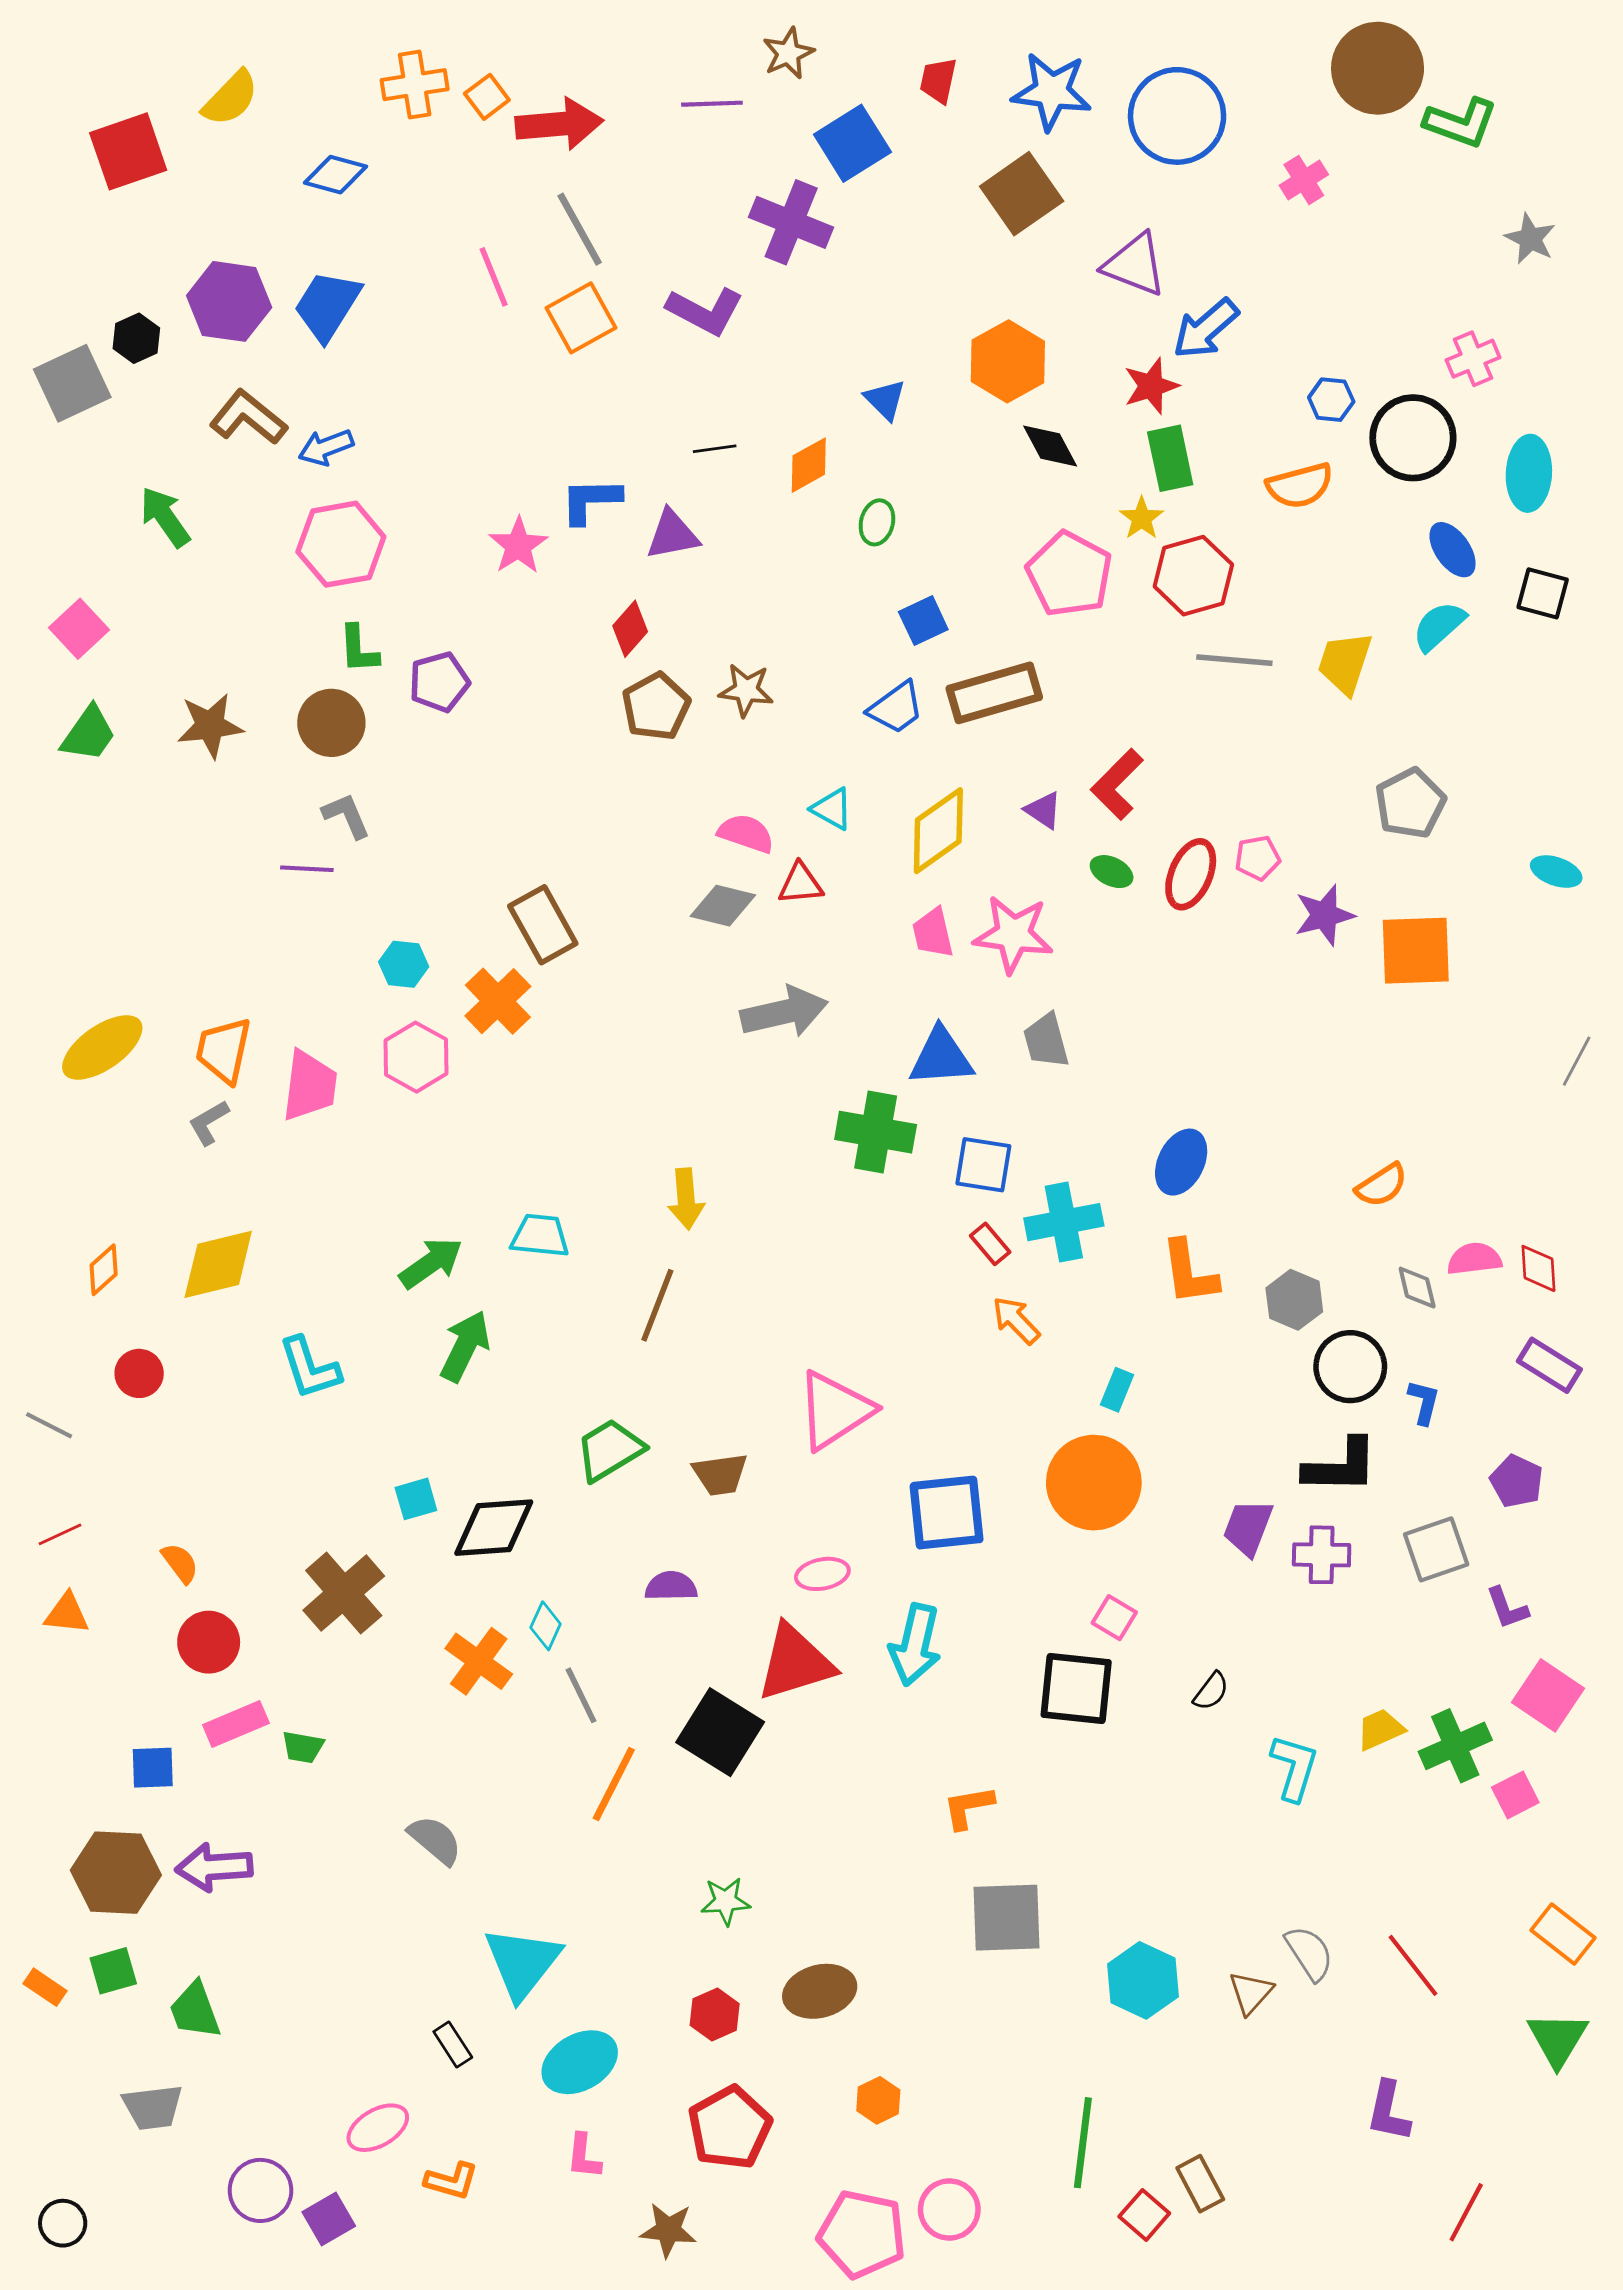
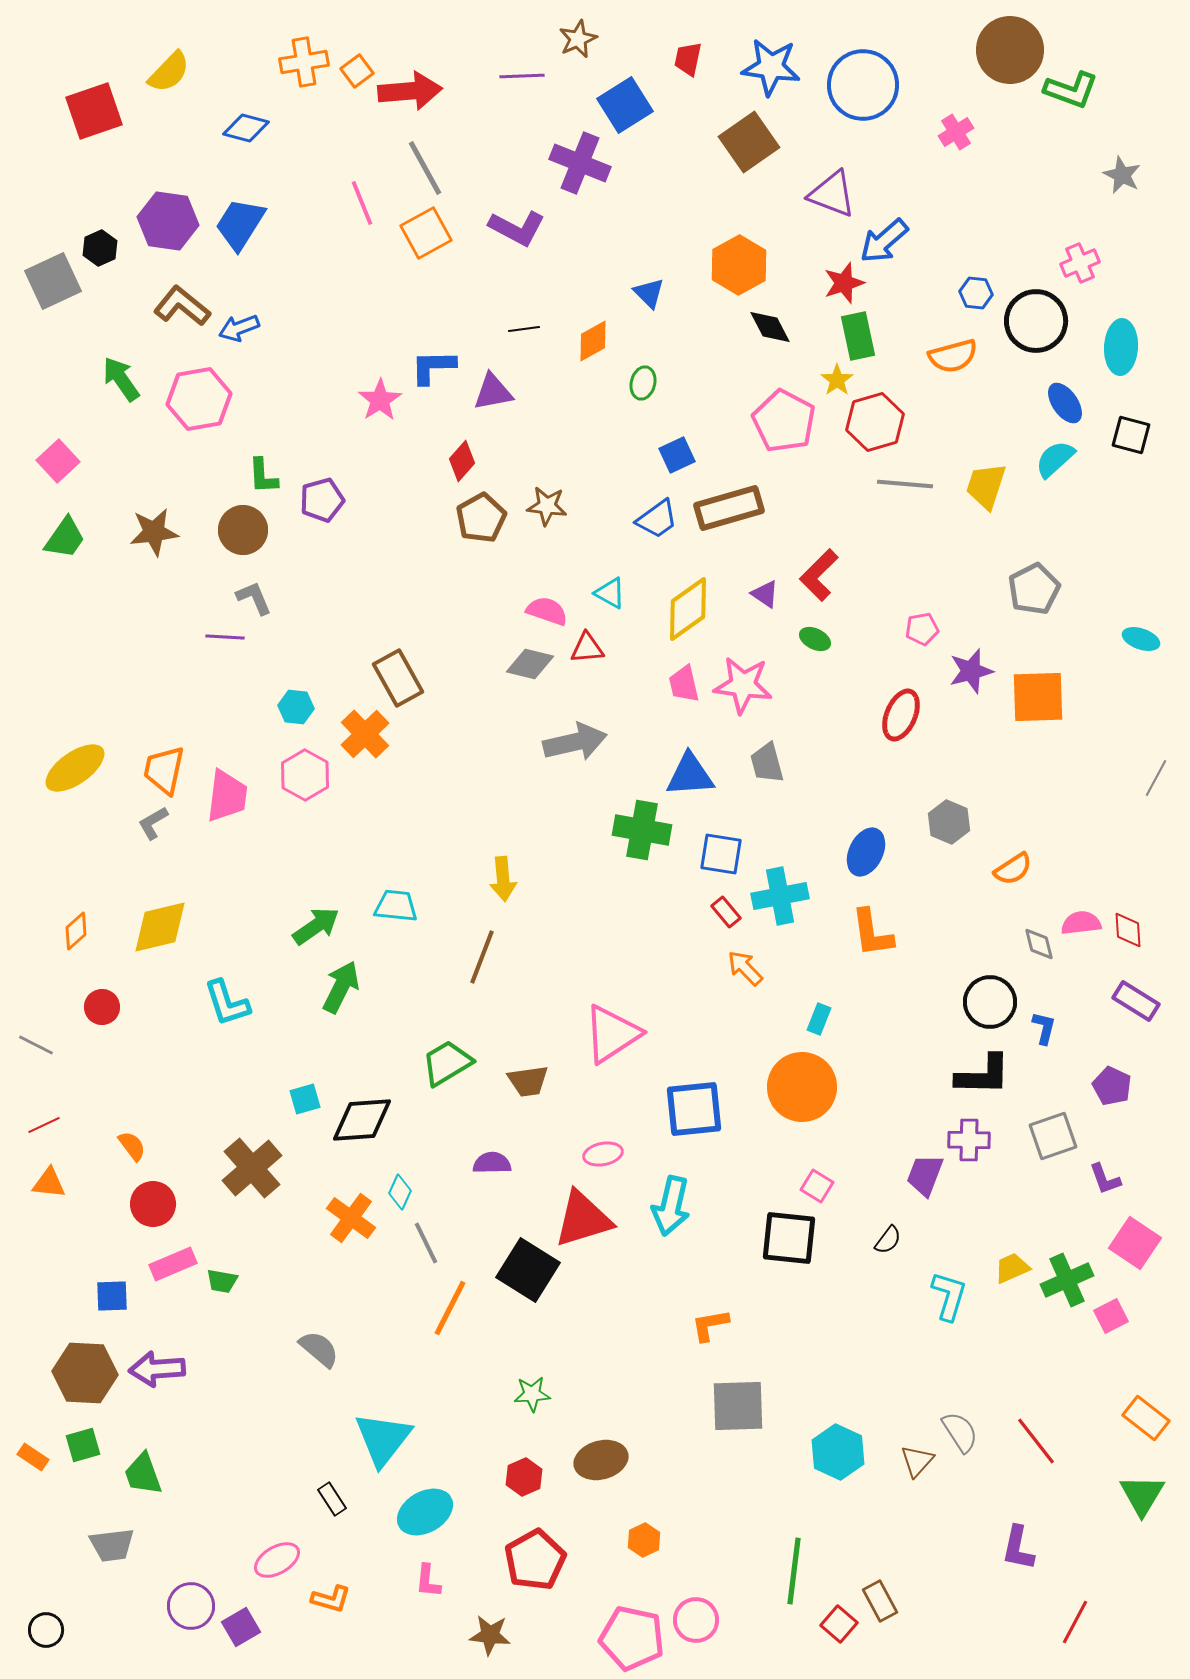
pink hexagon: (341, 544) -> (199, 399), moved
red ellipse: (1191, 874) -> (901, 715), moved
gray hexagon: (1294, 1300) -> (949, 822), moved
purple trapezoid: (1248, 1528) -> (925, 1175), moved

